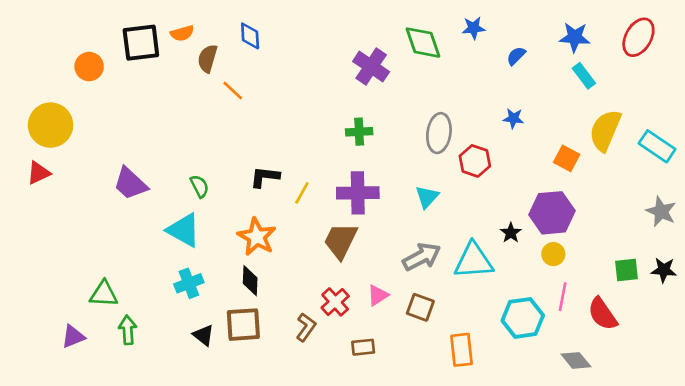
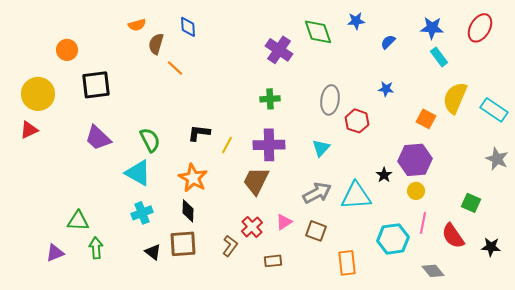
black square: (141, 43) -> (96, 85), moved
green semicircle: (200, 186) -> (150, 140), size x1.4
green square: (626, 270) -> (471, 203), turned 30
black star: (664, 270) -> (491, 247), moved

